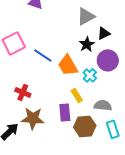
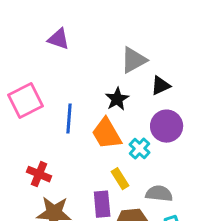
black star: (87, 44) -> (117, 99), moved
blue line: (43, 55) -> (69, 119), turned 60

